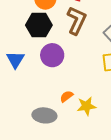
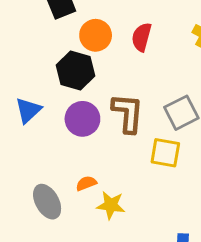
brown L-shape: (77, 20) -> (128, 113), moved, turned -36
gray ellipse: (44, 115) -> (47, 202), turned 40

